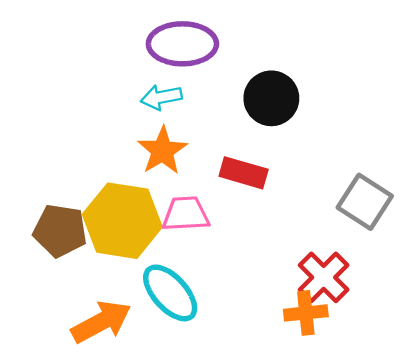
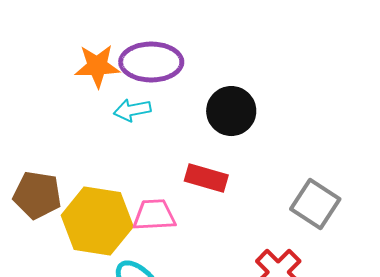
orange star: (162, 151) -> (97, 66), moved, turned 30
brown pentagon: (60, 231) -> (37, 195), moved

